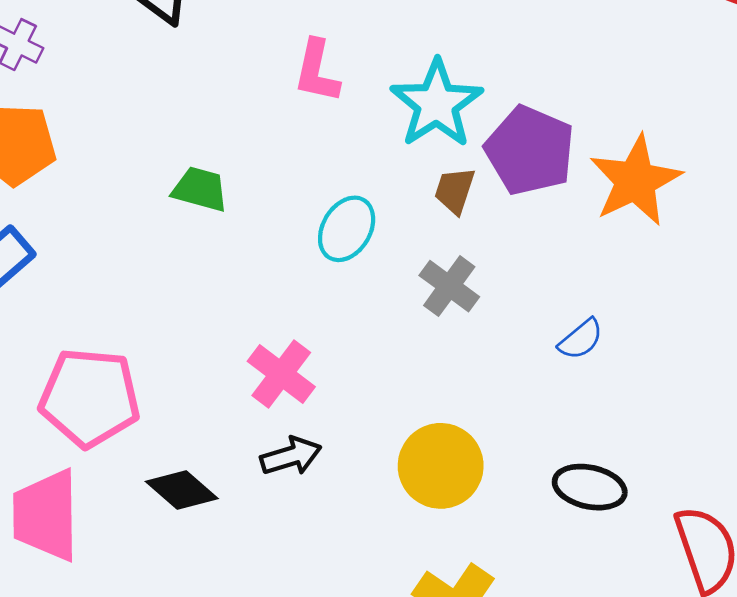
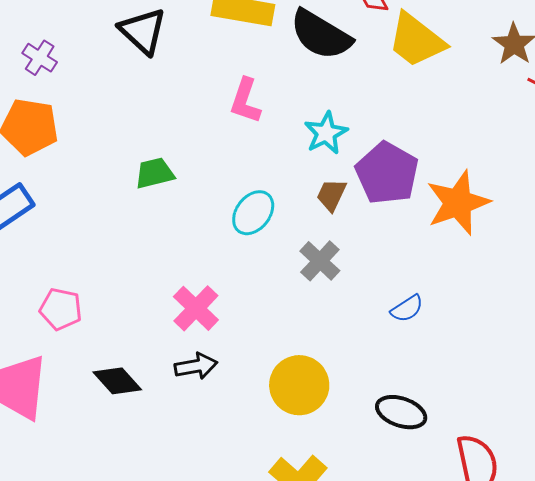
cyan star: (437, 104) -> (326, 133), size x0.7
green trapezoid: (200, 189) -> (155, 173), turned -36
pink pentagon: (90, 398) -> (61, 309), size x0.6

